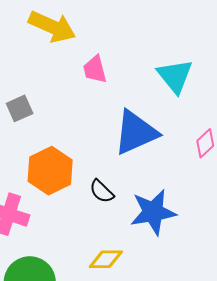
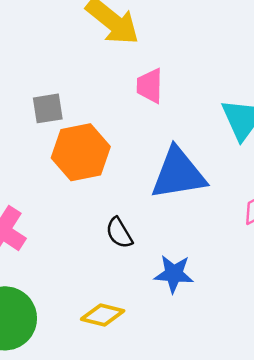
orange hexagon: (50, 171) -> (81, 152), moved
blue star: (153, 212) -> (174, 274), size x0.7

